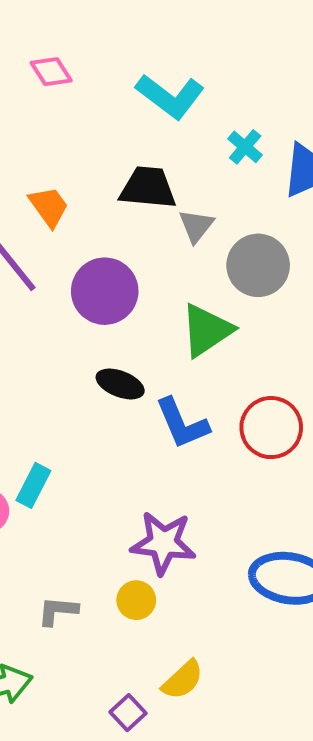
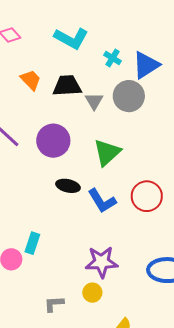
orange trapezoid: (49, 207) -> (31, 80), moved
gray circle: (258, 265) -> (129, 96), moved

